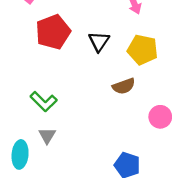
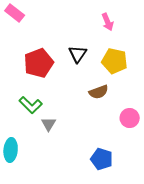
red pentagon: (53, 32) -> (39, 63), moved
gray triangle: (47, 136) -> (49, 124), moved

